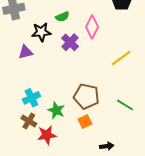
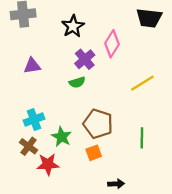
green semicircle: (62, 17) -> (77, 82), moved
black star: (41, 32) -> (73, 26), moved, turned -30
green line: (125, 105) -> (142, 138), turned 54

